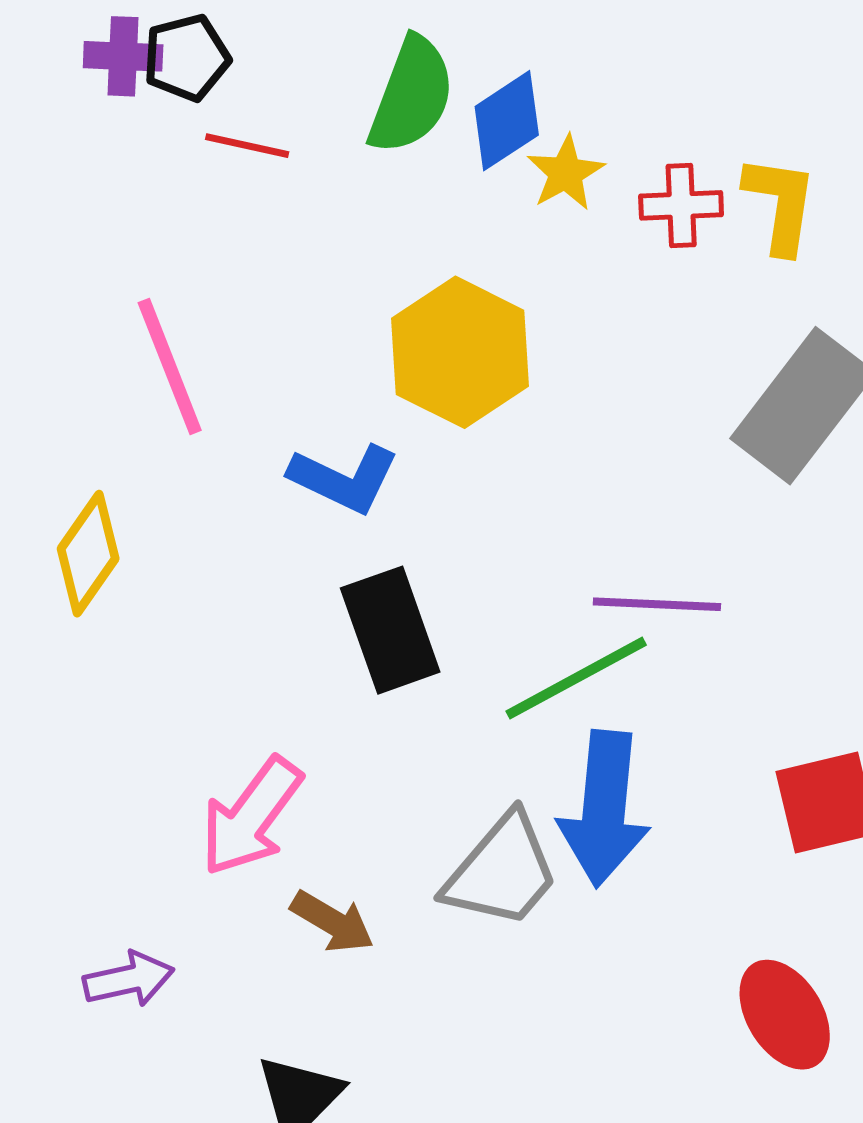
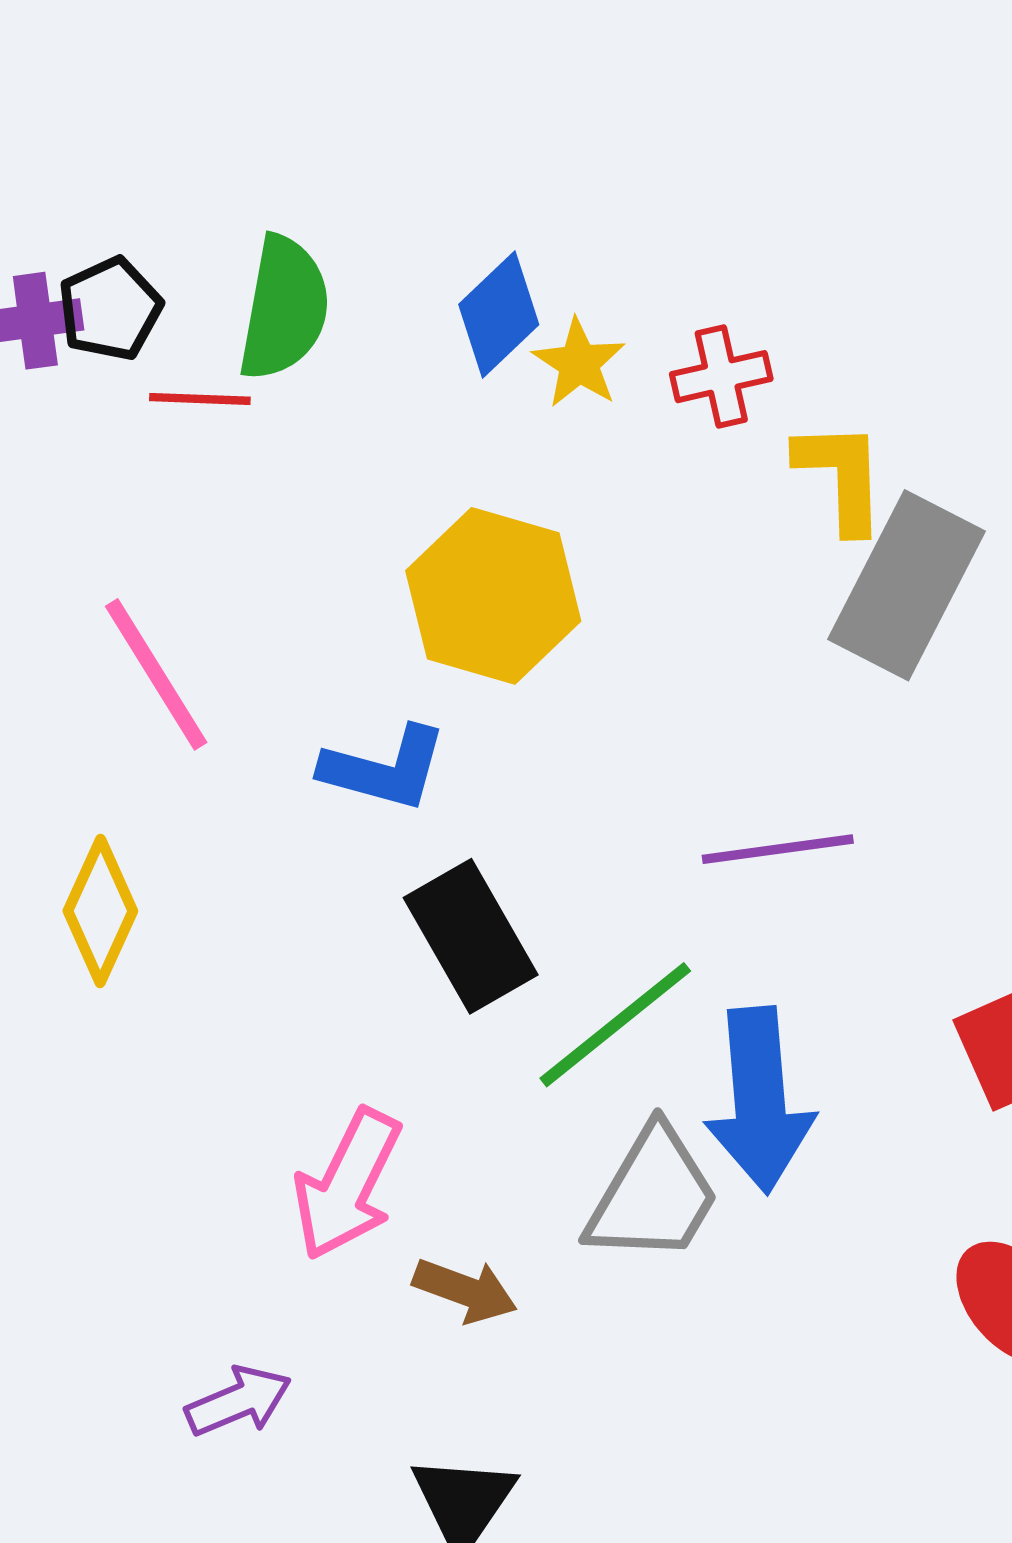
green semicircle: (411, 95) -> (284, 308), moved
yellow L-shape: (780, 204) -> (841, 477), moved
green line: (576, 678) -> (615, 1025), moved

